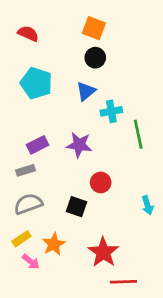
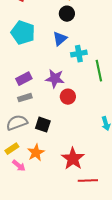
gray rectangle: (25, 170) -> (25, 98), moved
red circle: (101, 182) -> (68, 97), moved
black square: (76, 207) -> (43, 125), moved

